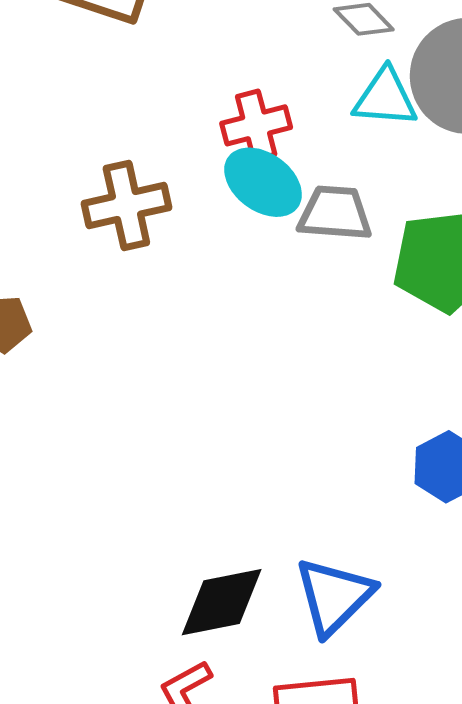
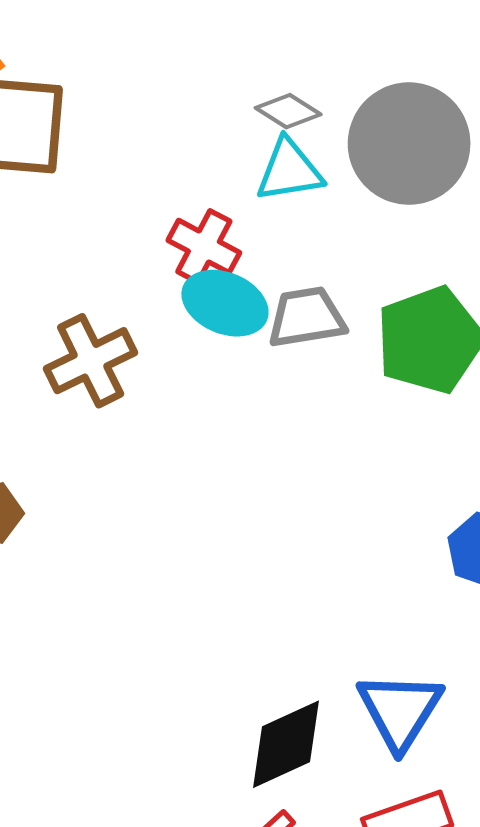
cyan triangle: (385, 98) -> (289, 170), moved
red cross: (256, 125) -> (204, 246), turned -34

